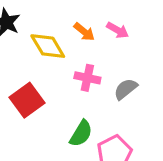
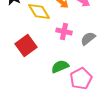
green semicircle: (81, 133) -> (60, 67), turned -144

